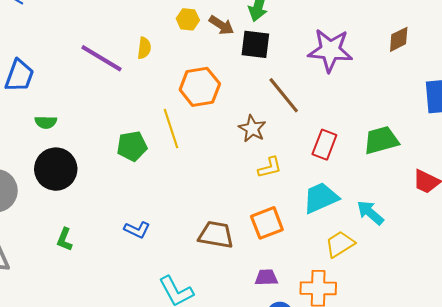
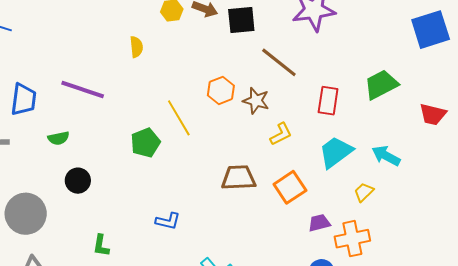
purple line: (101, 58) -> (83, 89), moved
orange hexagon: (200, 87) -> (221, 90), moved, size x0.7
black circle: (56, 169) -> (78, 181), size x0.6
brown trapezoid: (216, 235) -> (239, 178), moved
yellow trapezoid: (340, 244) -> (364, 192), size x0.7
purple trapezoid: (266, 277) -> (319, 223), moved

